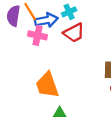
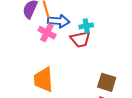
cyan cross: (69, 12) -> (86, 26), moved

